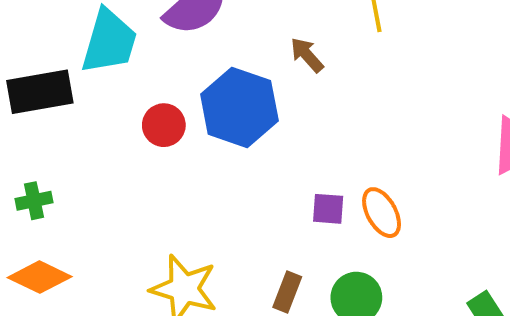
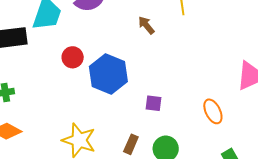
blue hexagon: (239, 107) -> (108, 74), moved
orange ellipse: (382, 213) -> (213, 111), moved

